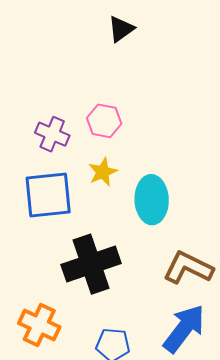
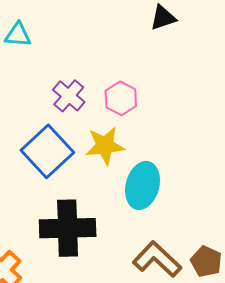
yellow star: (103, 172) -> (105, 146), size x1.4
blue square: (48, 195) -> (47, 151), turned 36

